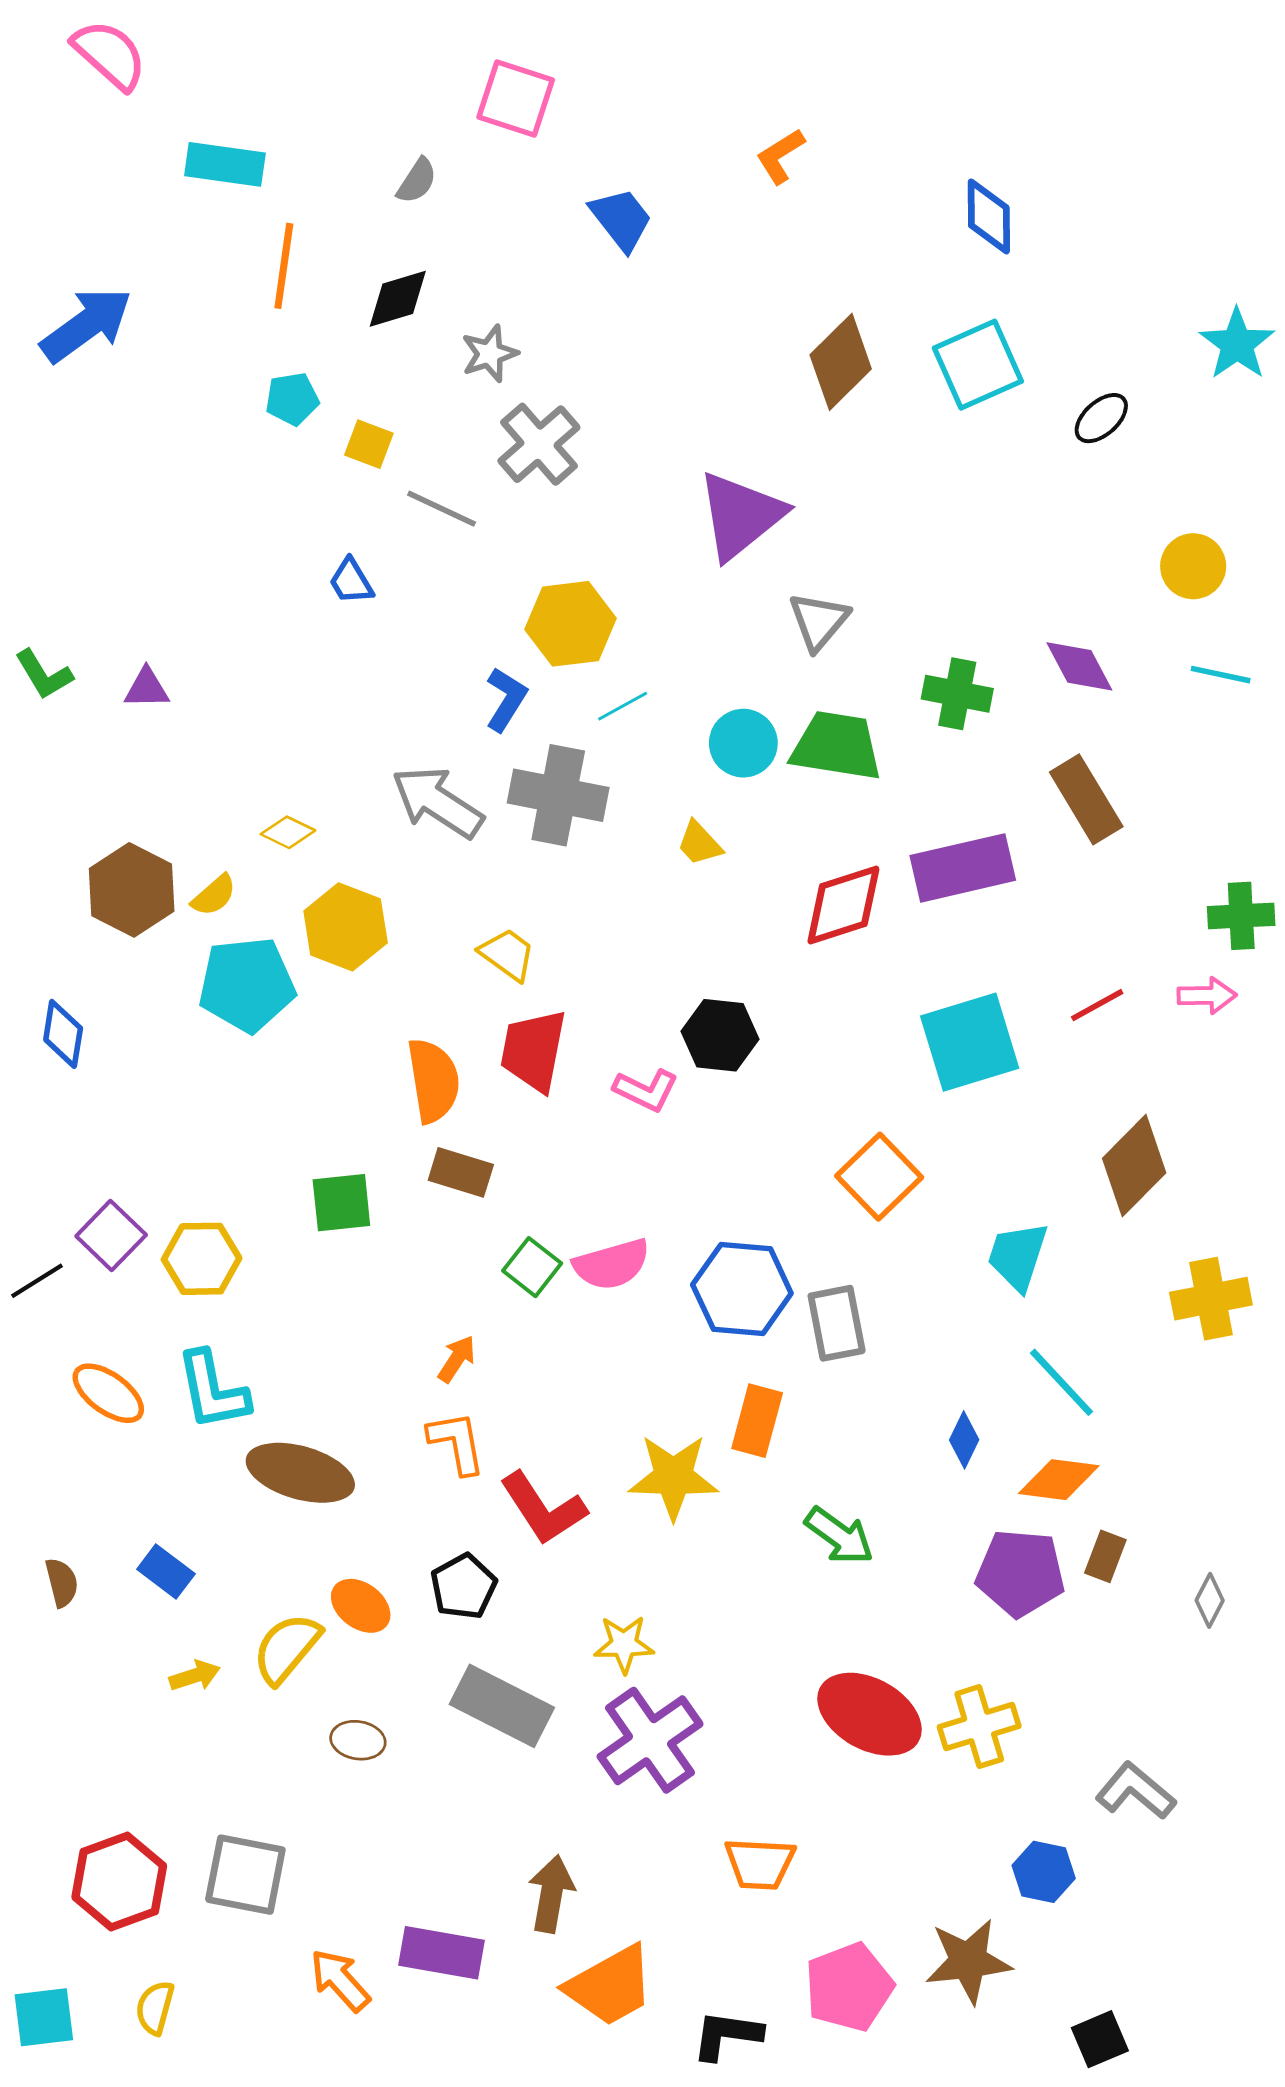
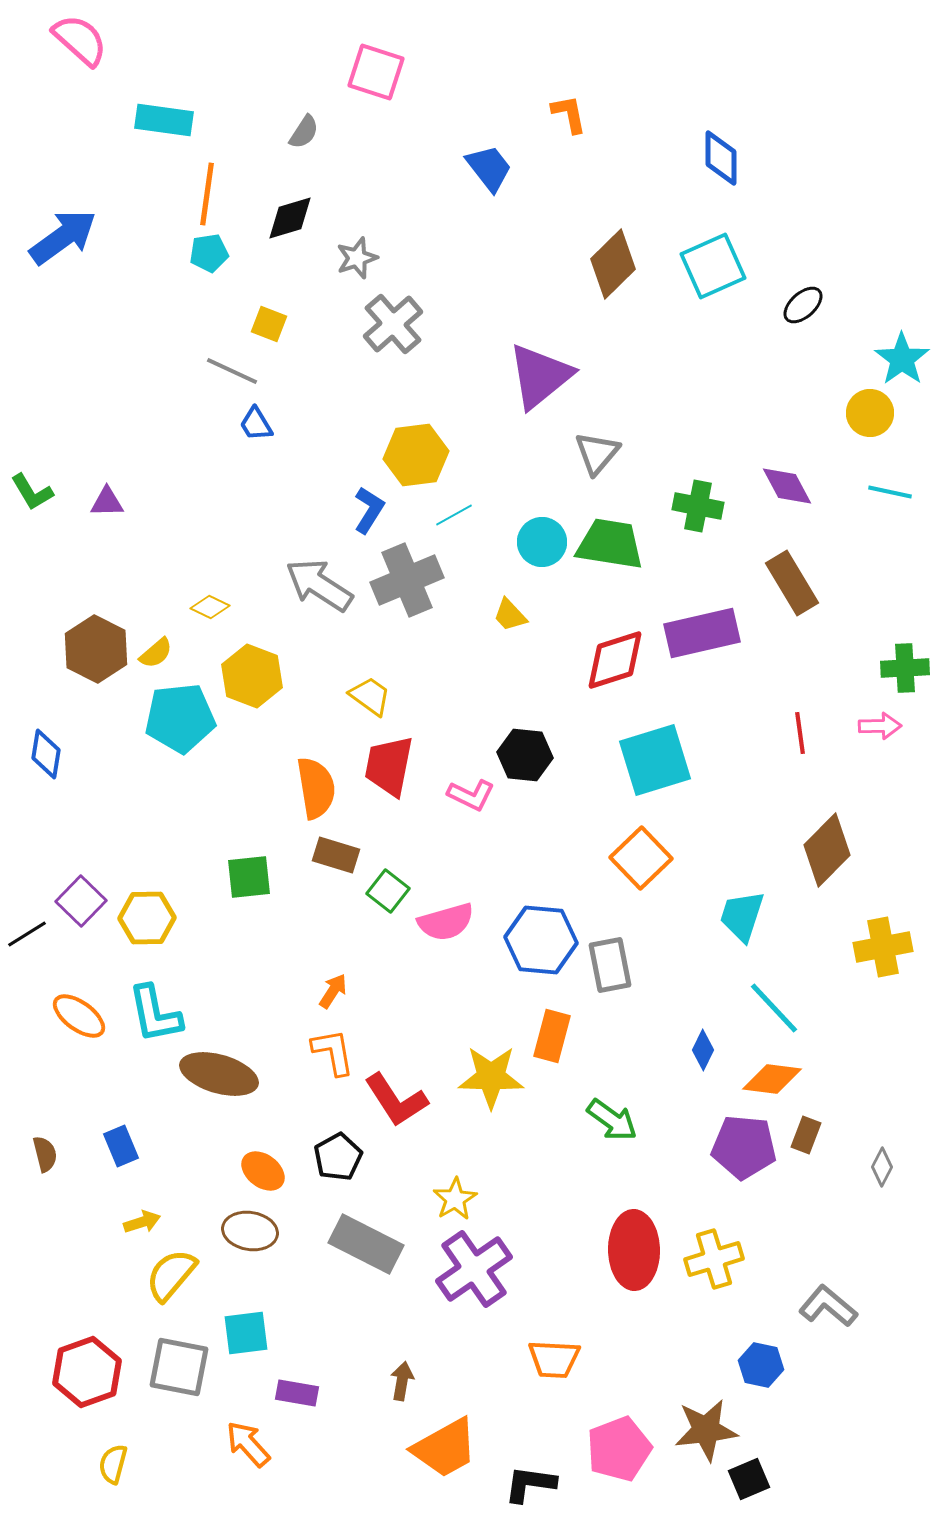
orange L-shape: (780, 156) -> (569, 114), turned 111
blue trapezoid: (621, 219) -> (489, 168), moved
cyan star: (1237, 344) -> (902, 359), moved
cyan pentagon: (292, 399) -> (209, 253), moved
gray line: (442, 509) -> (232, 371), moved
gray cross: (558, 795) -> (407, 580), turned -34
red line: (1097, 1005) -> (800, 733), turned -69
cyan square: (970, 1042) -> (655, 760), moved
green square: (532, 1267) -> (388, 891), moved
blue rectangle: (166, 1572) -> (121, 1146), turned 30
yellow star: (624, 1644) -> (455, 1199), turned -30
yellow semicircle: (287, 1648) -> (171, 1275), moved
red ellipse: (869, 1714) -> (634, 1250), turned 60
brown ellipse: (358, 1740) -> (250, 1231), moved, size x1.4
brown arrow: (551, 1894) -> (402, 1381), size x0.7
purple rectangle: (442, 1953) -> (297, 1393), moved, size x0.7
cyan square: (44, 2017) -> (246, 1333), moved
black square: (1100, 2039) -> (749, 1479), moved

